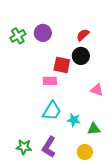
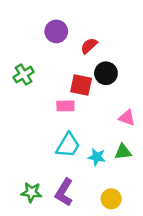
purple circle: (43, 33) -> (56, 31), moved
red semicircle: (83, 35) -> (89, 46), moved
green cross: (18, 36) -> (24, 75), moved
green triangle: (94, 129) -> (123, 152), moved

